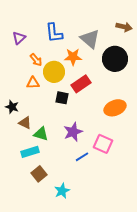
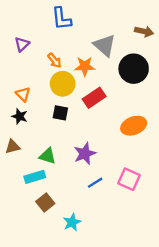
blue L-shape: (54, 33) -> (61, 19), moved
orange arrow: (36, 60) -> (54, 61), moved
orange triangle: (33, 83) -> (23, 94), moved, turned 48
black square: (62, 98) -> (60, 113), moved
black star: (12, 107) -> (20, 116), moved
brown triangle: (25, 123) -> (13, 147), moved, turned -40
pink square: (103, 144) -> (129, 179), moved

